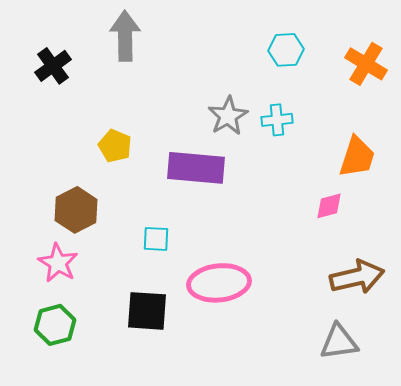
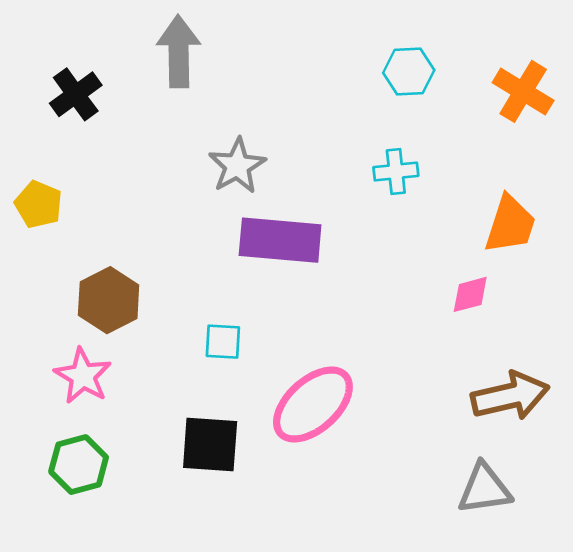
gray star: (228, 116) -> (237, 166), moved
yellow pentagon: (115, 146) -> (39, 204), moved
pink ellipse: (219, 283) -> (313, 404), turned -36

